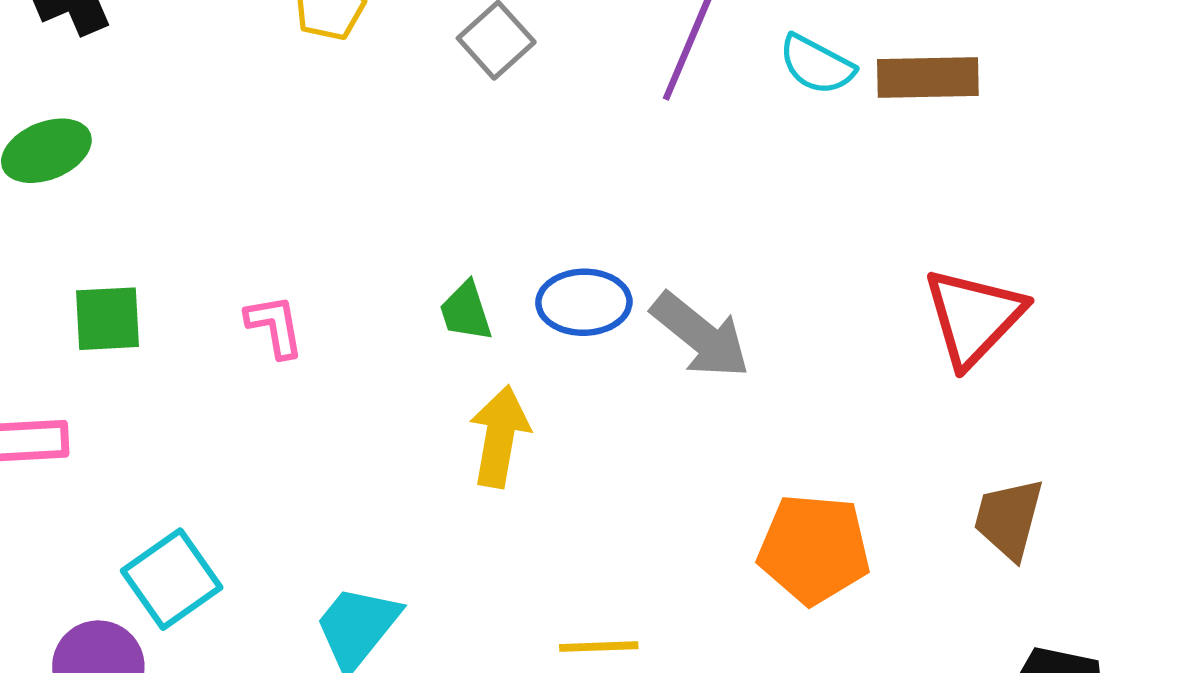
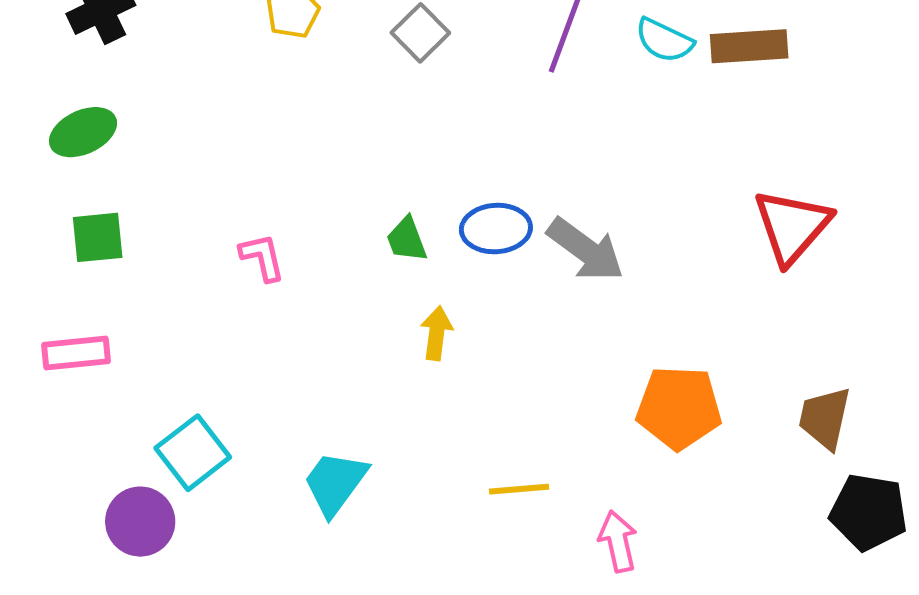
green square: (108, 319) -> (98, 237), moved
yellow arrow: (500, 436) -> (437, 333), size x0.7
brown trapezoid: (1009, 519) -> (825, 418), moved

